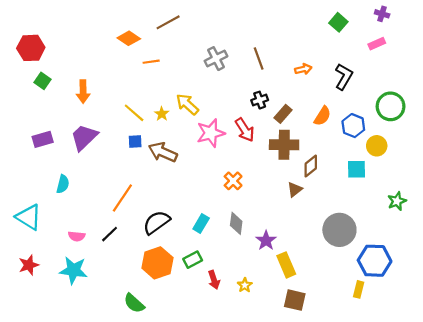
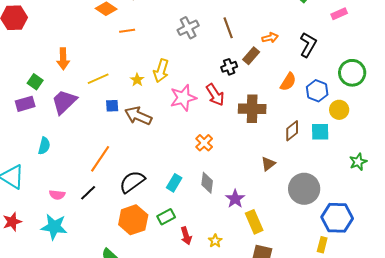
green square: (43, 81) -> (35, 82), moved
yellow arrow: (187, 104) -> (161, 71), turned -115
yellow line: (134, 113) -> (98, 79), moved, turned -65
brown rectangle: (283, 114) -> (251, 56), moved
brown diamond: (311, 166) -> (292, 131), moved
brown triangle: (295, 189) -> (268, 164), moved

